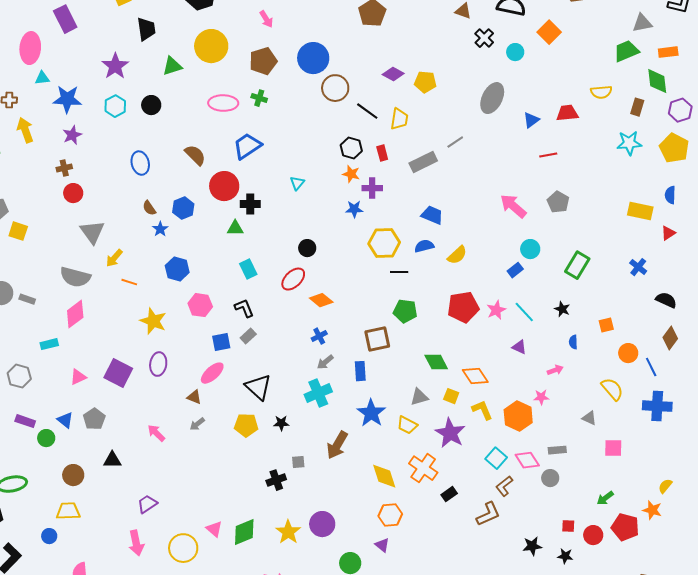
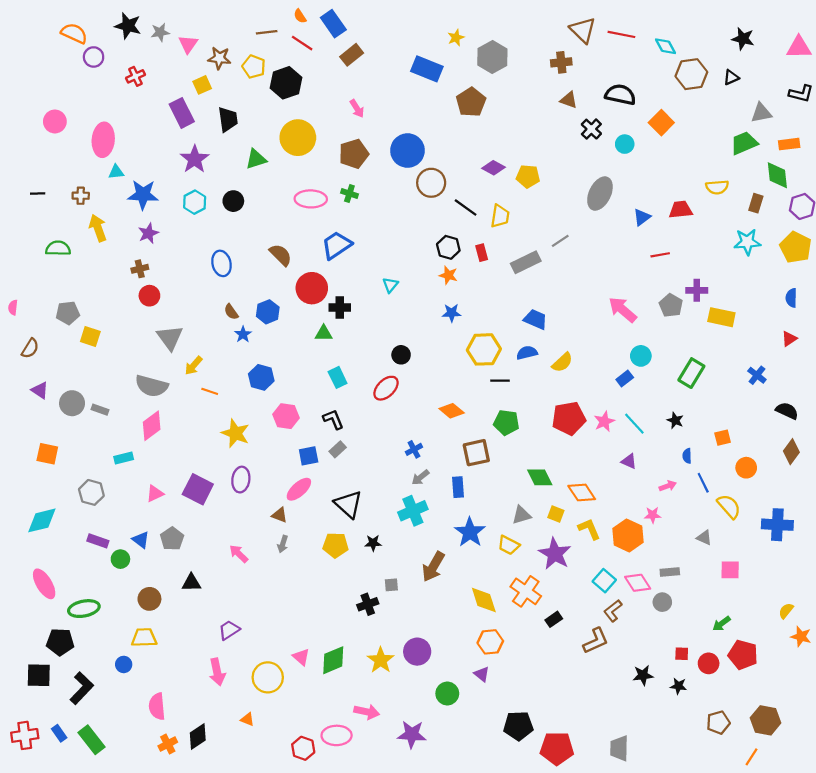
purple rectangle: (65, 19) -> (182, 113), moved
purple cross: (372, 188) -> (697, 290), moved
yellow rectangle: (640, 211) -> (721, 317), moved
orange diamond: (321, 300) -> (452, 411), moved
blue line: (651, 367) -> (703, 483), moved
gray arrow: (197, 424) -> (283, 544), turned -35
orange star: (652, 510) -> (801, 637), moved

